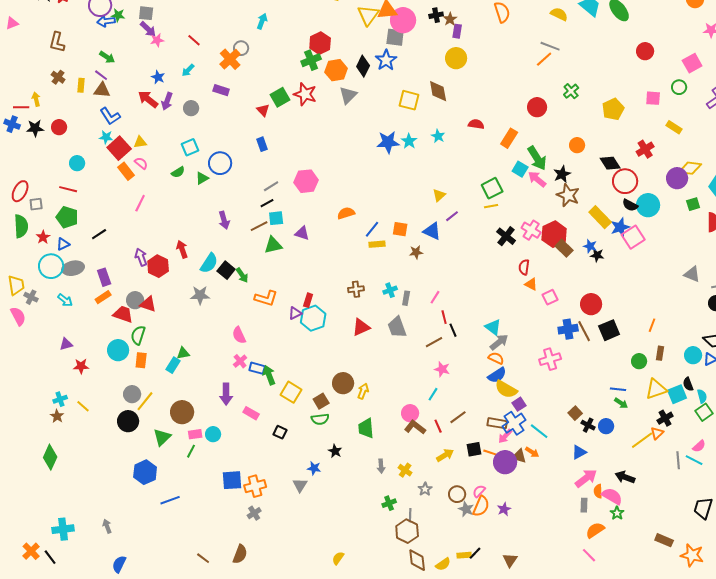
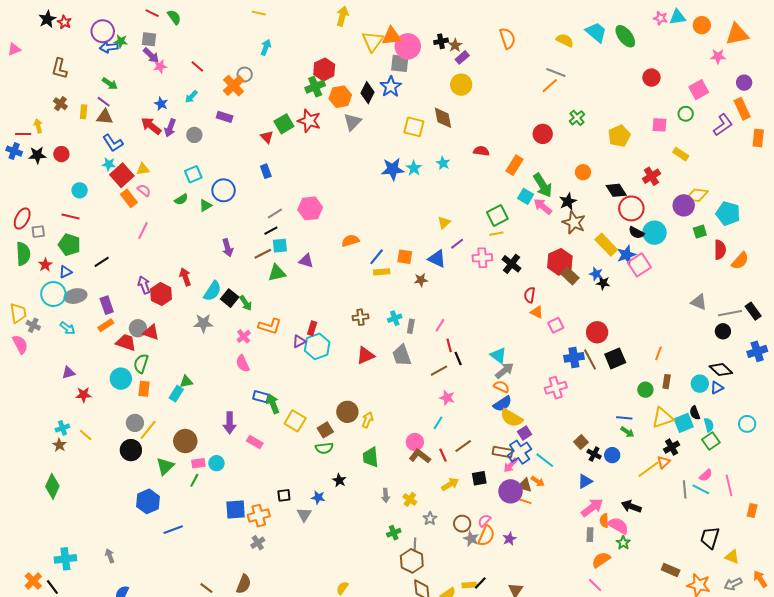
purple rectangle: (457, 31) -> (462, 57), turned 40
pink cross: (531, 230) -> (482, 258), moved, turned -36
pink cross: (240, 361) -> (244, 336), moved
black square: (280, 432) -> (284, 495), moved, turned -32
orange line: (492, 453) -> (523, 500), moved

